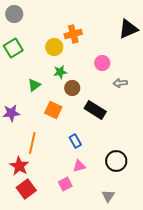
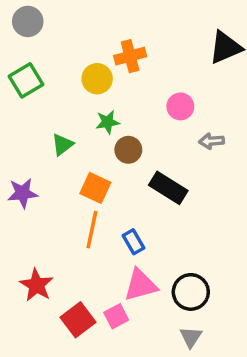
orange line: (32, 143) -> (92, 230), moved
black circle: (116, 161) -> (191, 292), moved
pink triangle: (79, 166) -> (140, 285), size x1.5
red square: (26, 189) -> (78, 320), moved

